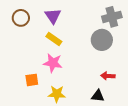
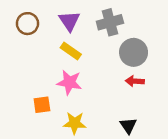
gray cross: (112, 17) -> (110, 22), moved
red arrow: (108, 76) -> (135, 81), moved
black triangle: (98, 96) -> (128, 126), turned 48

